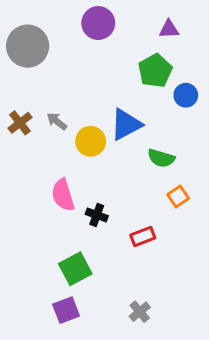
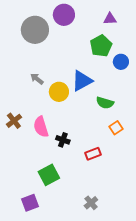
gray circle: (28, 46) -> (35, 30), moved
brown cross: (20, 123) -> (14, 121), moved
purple square: (66, 310) -> (30, 203), moved

